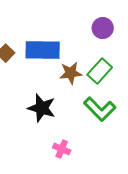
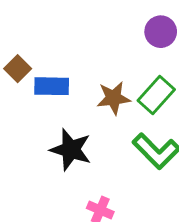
blue rectangle: (43, 50) -> (52, 86), moved, size x0.7

